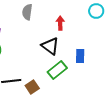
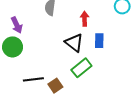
blue rectangle: (80, 56) -> (99, 41), moved

